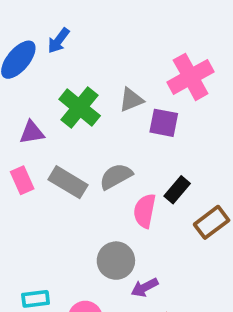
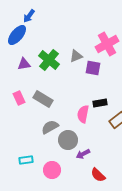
blue arrow: (59, 41) -> (29, 16), moved
purple triangle: (32, 132) -> (24, 64), moved
gray semicircle: (116, 176) -> (50, 127), moved
black rectangle: (177, 190) -> (100, 103), turned 40

